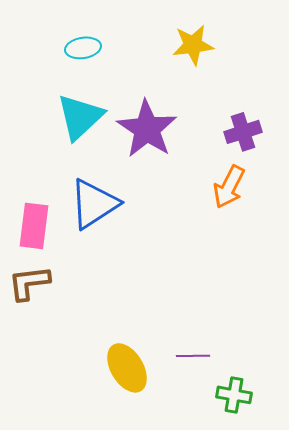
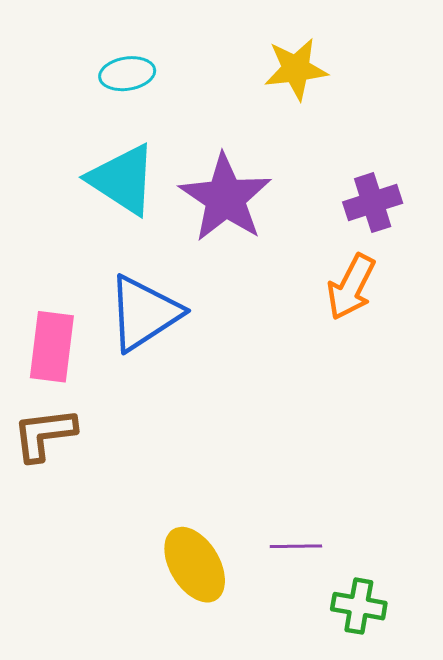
cyan triangle: (80, 117) -> (123, 180), turned -44

